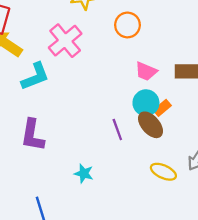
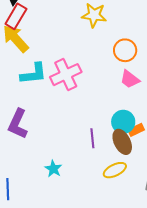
pink cross: (65, 41) -> (66, 75), moved
pink trapezoid: (146, 71) -> (130, 79), moved
yellow ellipse: (163, 172) -> (115, 170), moved, turned -65

